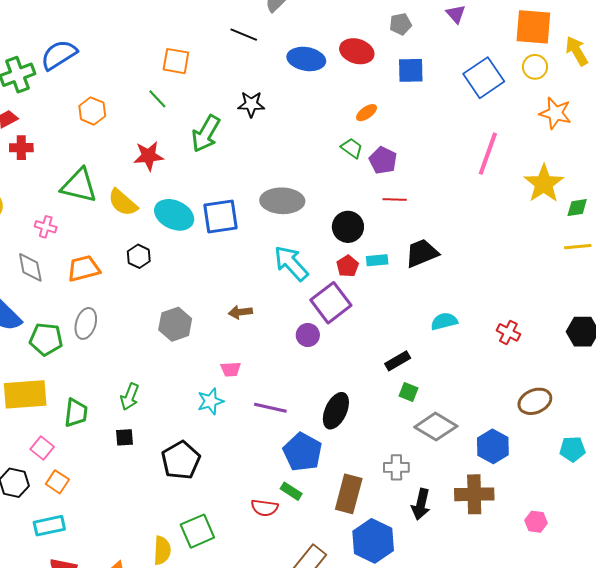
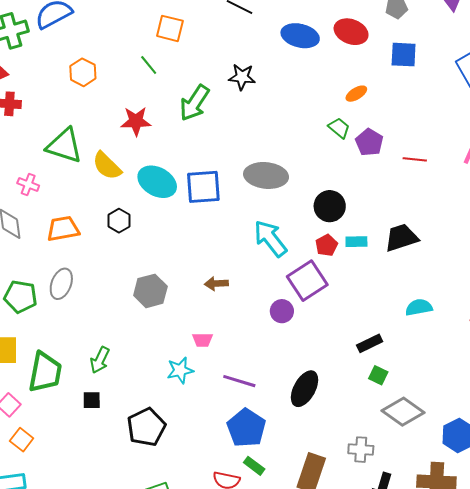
red line: (395, 199) -> (415, 159), moved
green trapezoid: (76, 413) -> (45, 372), size x1.4
blue pentagon: (303, 452) -> (246, 428), moved

